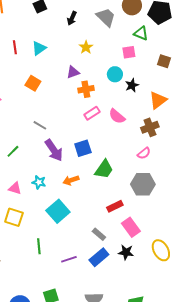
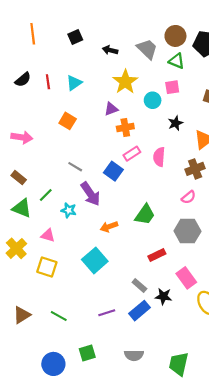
black arrow: (72, 18) -> (110, 50), turned 80
green triangle: (141, 33) -> (177, 61), moved
yellow star: (86, 47) -> (125, 82), size x1.6
cyan circle: (115, 74) -> (153, 100), moved
pink semicircle: (117, 116) -> (159, 157), turned 54
blue square: (83, 148) -> (113, 171), moved, turned -36
cyan star: (39, 182) -> (69, 210), moved
pink rectangle: (131, 227) -> (186, 278), moved
green line: (39, 246) -> (59, 316), moved, turned -56
black star: (126, 252) -> (163, 296), moved

